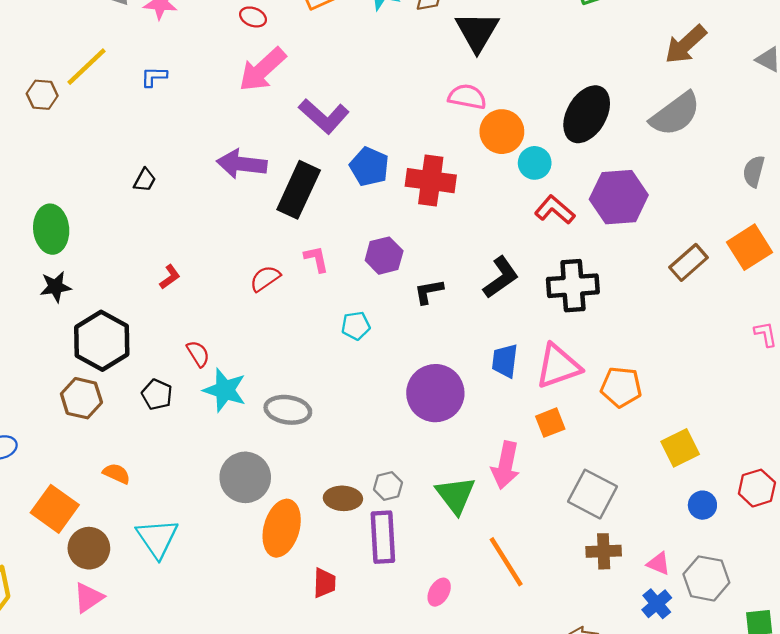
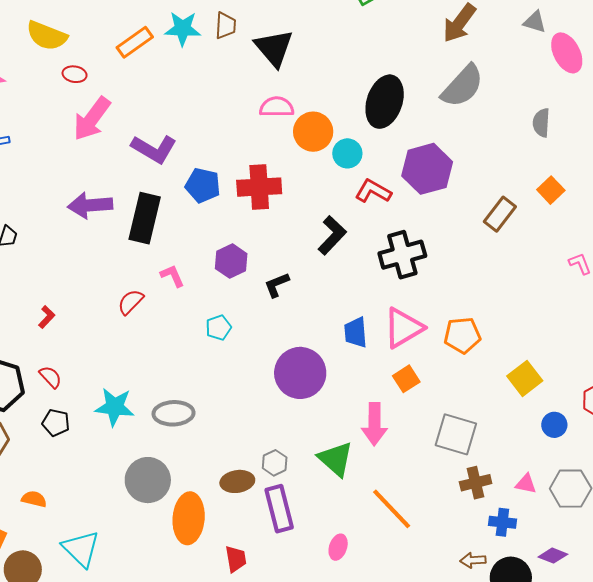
orange square: (750, 247) -> (551, 190), size x0.7
black L-shape: (501, 277) -> (332, 235), moved
red semicircle: (198, 354) -> (50, 377), moved
blue cross: (657, 604) -> (502, 522), moved, turned -32

